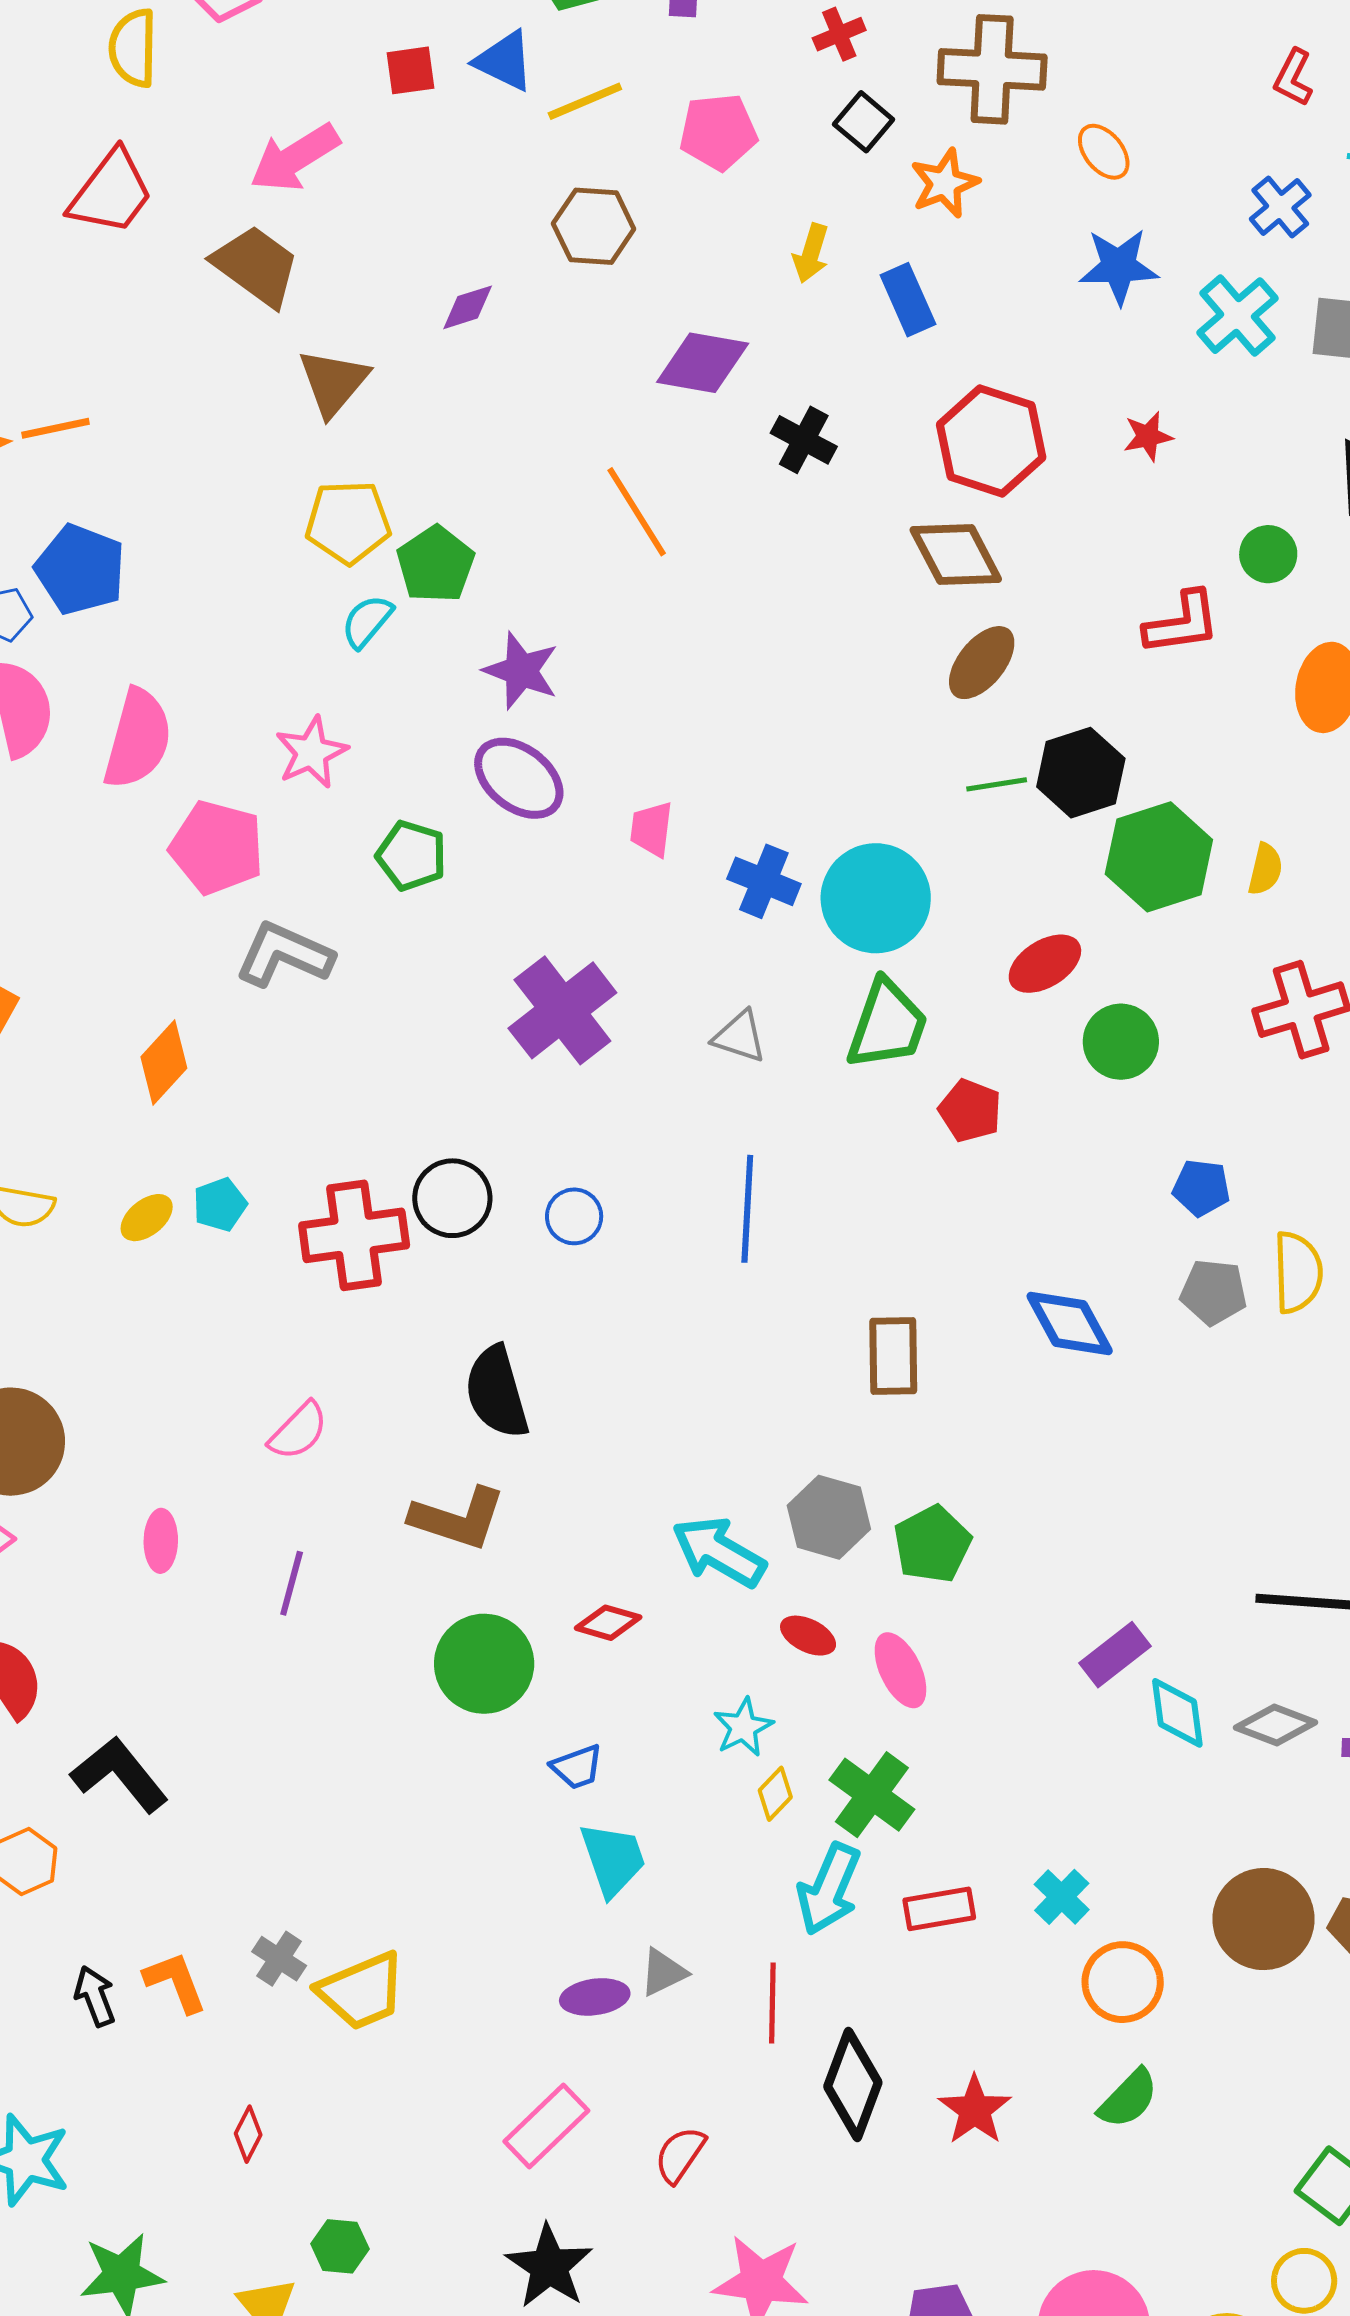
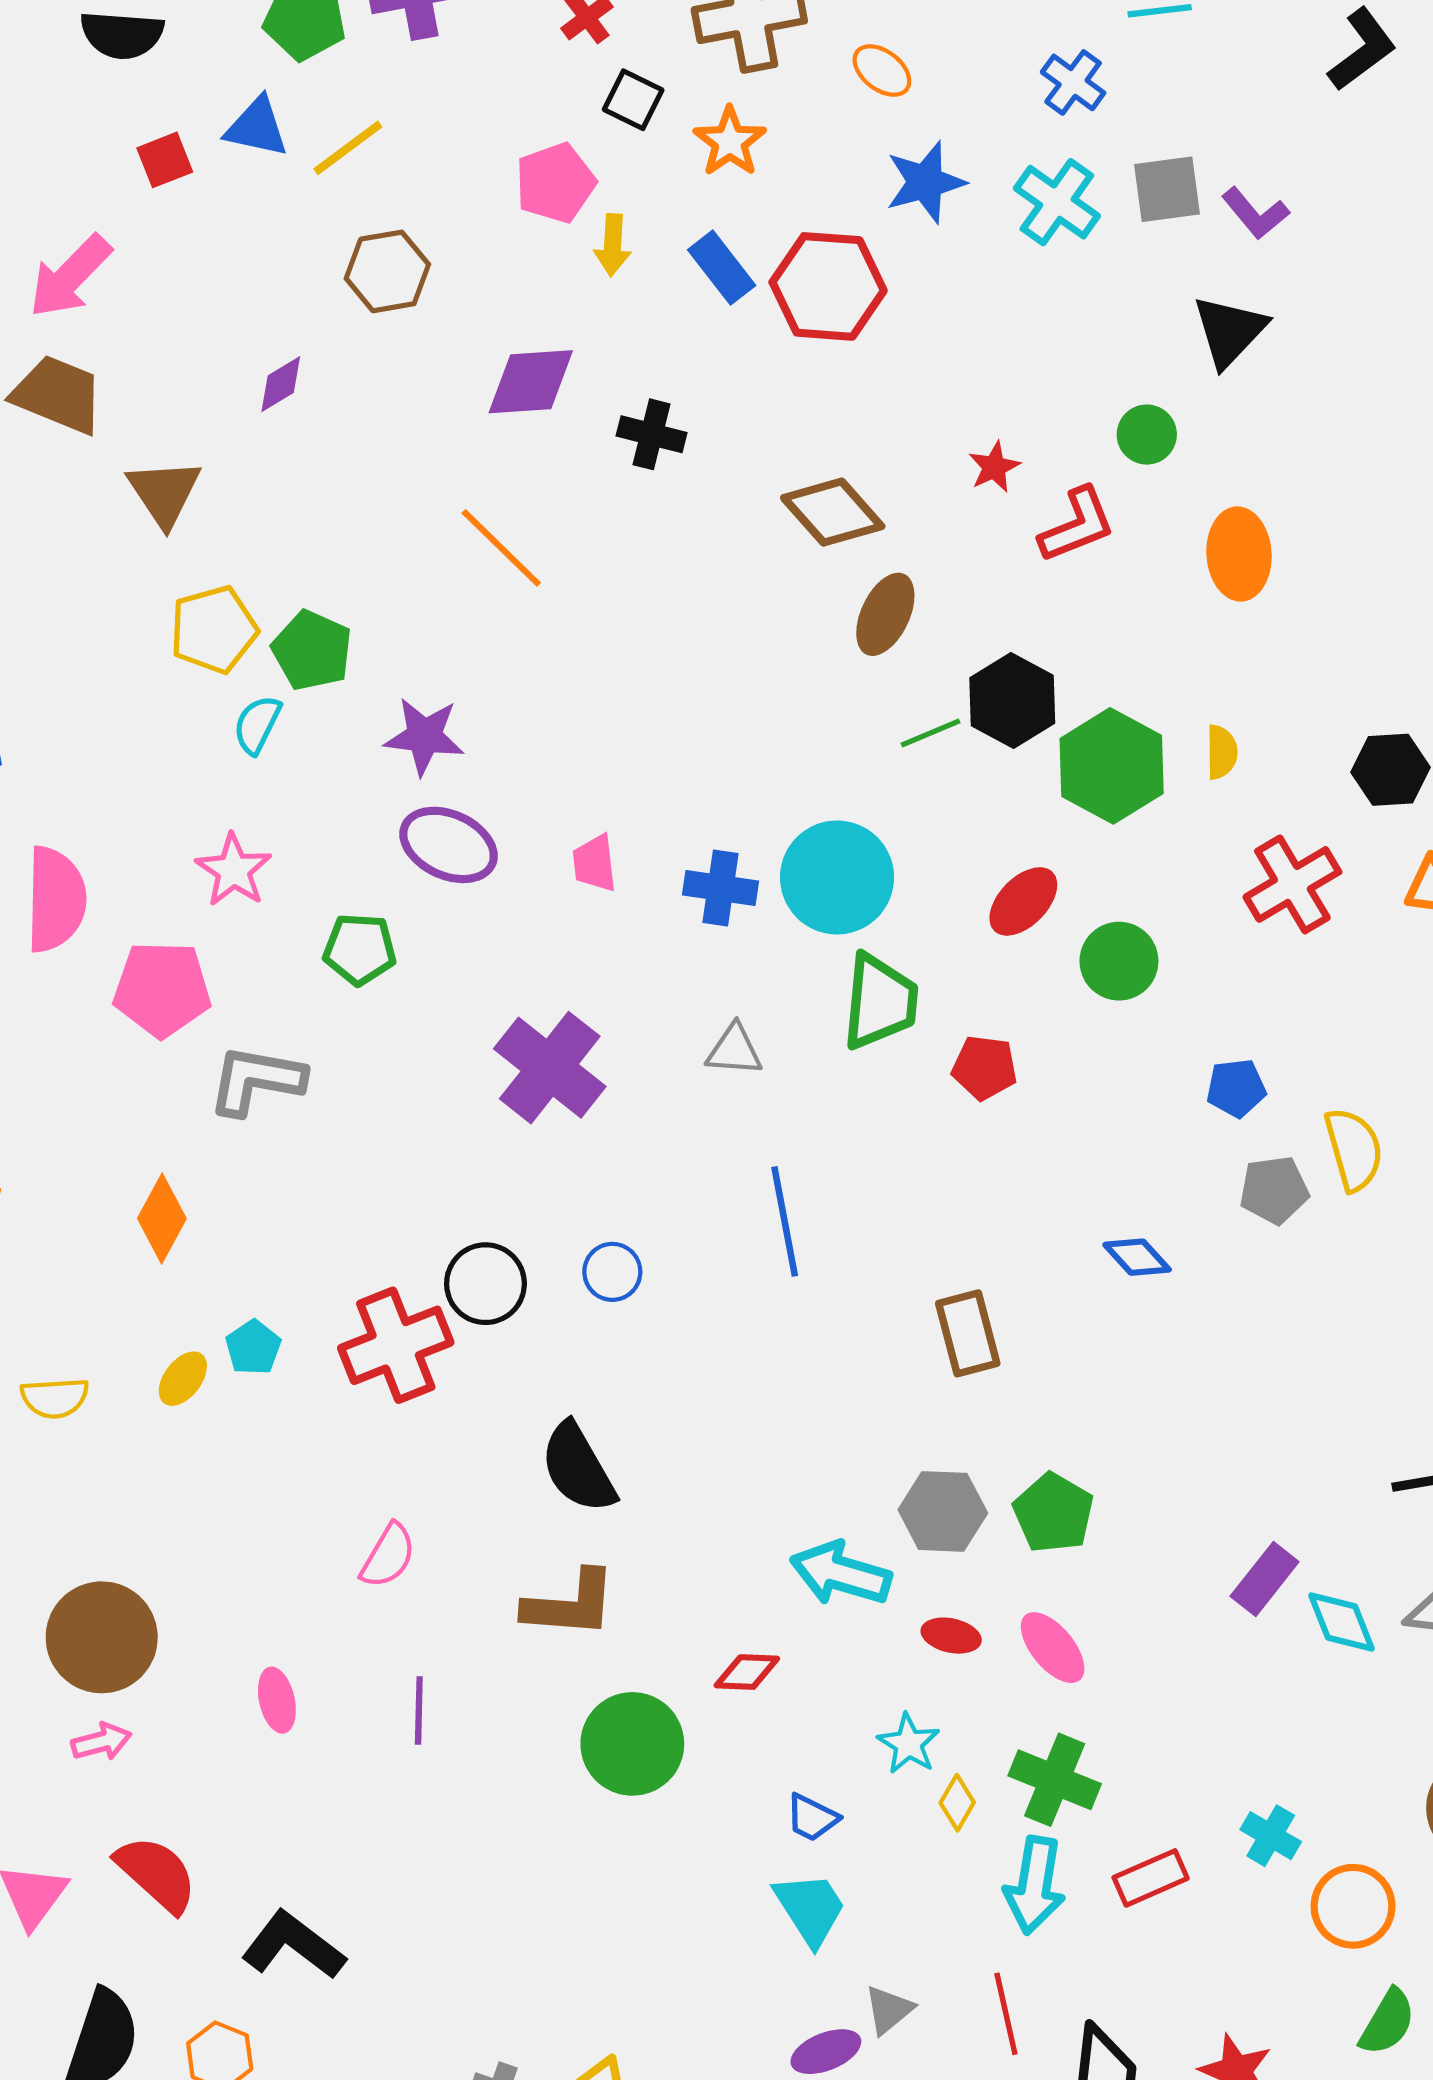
pink pentagon: (718, 132) -> (555, 183), moved
red star: (1148, 436) -> (994, 467), moved
red hexagon: (991, 441) -> (828, 286), moved
blue diamond: (1070, 1323) -> (1137, 1257), size x0.7
blue trapezoid: (577, 1767) -> (812, 1818), moved, turned 60

